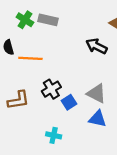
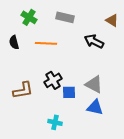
gray rectangle: (48, 20) -> (65, 17), moved
orange line: (30, 58) -> (46, 43), moved
blue square: (69, 102) -> (69, 92), turned 32

